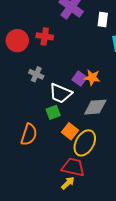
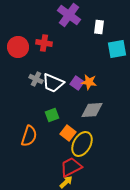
white trapezoid: (61, 93) -> (53, 83), moved
red trapezoid: (73, 167) -> (71, 167), turned -40

